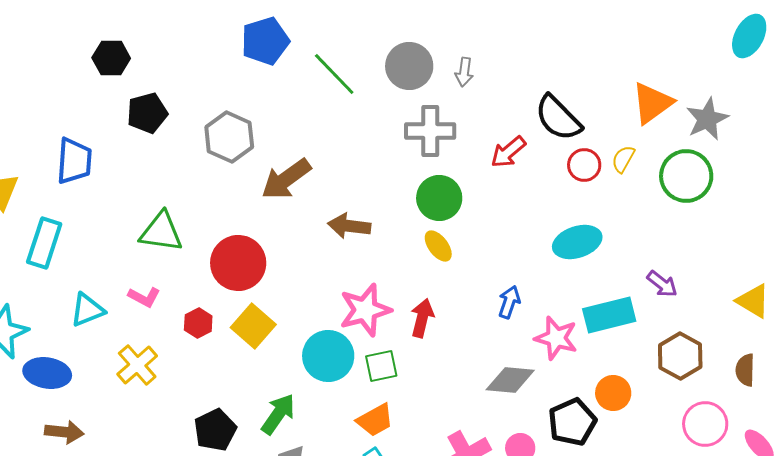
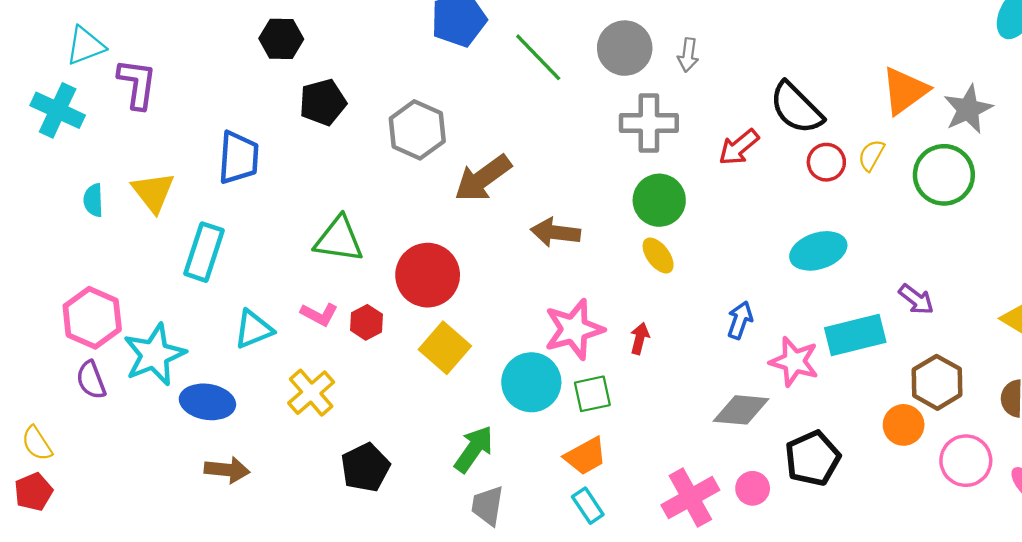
red arrow: (422, 318) -> (640, 338), size x0.7
red hexagon: (198, 323) -> (366, 322), moved
orange circle: (613, 393) -> (904, 425), moved
black pentagon: (215, 430) -> (365, 468), moved

